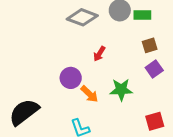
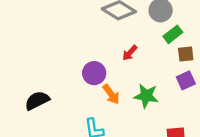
green rectangle: (142, 15) -> (173, 34), moved, turned -48
black semicircle: (24, 112) -> (37, 100), size x0.7

